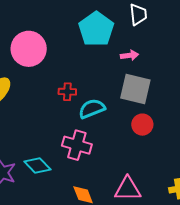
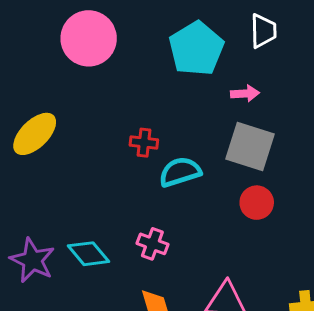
pink circle: (29, 49) -> (89, 38), moved
pink cross: (77, 145) -> (152, 244), moved, size x0.7

